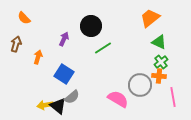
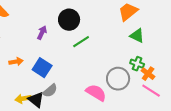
orange arrow: (38, 57) -> (16, 62), moved, turned 64
green cross: (161, 62) -> (137, 64), moved, turned -32
orange cross: (159, 76) -> (148, 74), moved, turned 32
pink line: (173, 97) -> (151, 91), turned -48

